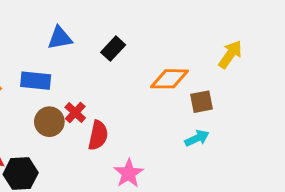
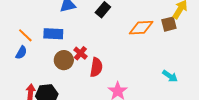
brown square: (202, 102) -> (169, 24), moved
cyan arrow: (197, 138) -> (170, 76), moved, turned 63

